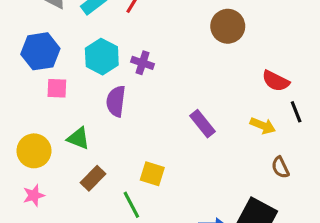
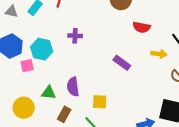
cyan hexagon: (102, 57) -> (42, 49), moved
red semicircle: (276, 81) -> (142, 27), moved
purple semicircle: (116, 101) -> (73, 87), moved

